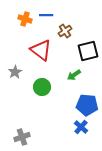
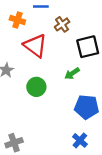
orange cross: (25, 19) -> (17, 20), moved
blue cross: (81, 127) -> (80, 140), moved

